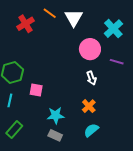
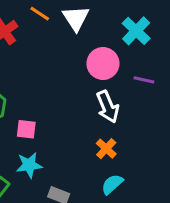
white arrow: (91, 78) -> (108, 107), size x1.5
cyan star: (56, 115) -> (29, 165), moved

